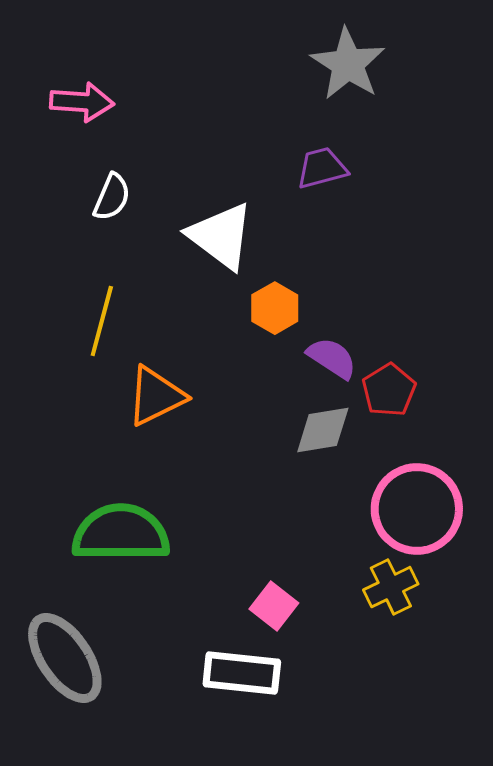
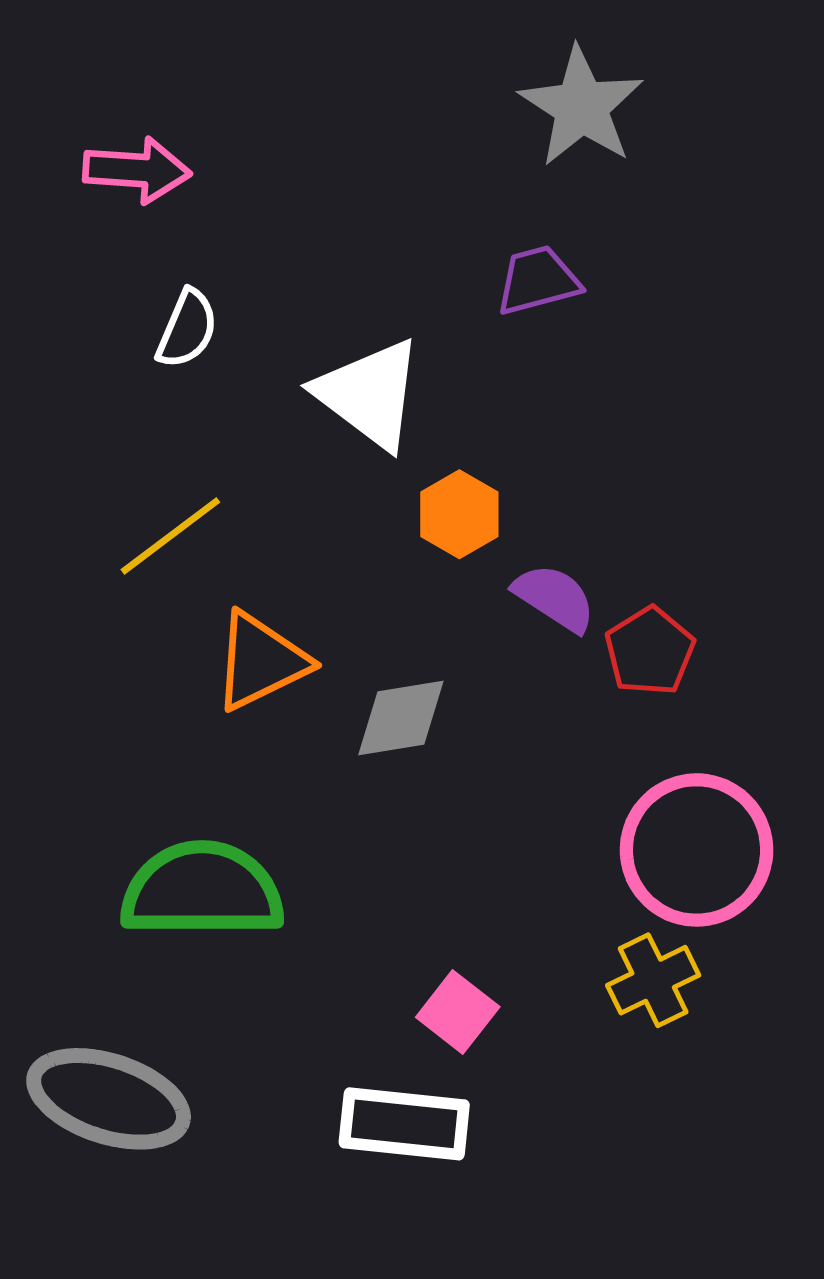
yellow line: (102, 321) -> (170, 536), turned 38
gray diamond: (323, 430) -> (401, 718), moved
gray ellipse: (65, 658) -> (109, 1099), turned -38

